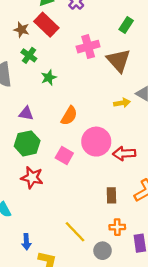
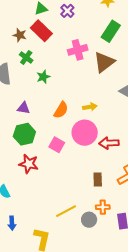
green rectangle: (126, 25) -> (111, 31), size x1.5
brown triangle: (119, 61) -> (104, 62), turned 35
yellow arrow: (122, 103) -> (90, 107), moved
yellow line: (75, 232) -> (66, 211), turned -75
blue arrow: (26, 242) -> (12, 223), moved
gray circle: (103, 251) -> (89, 220), moved

